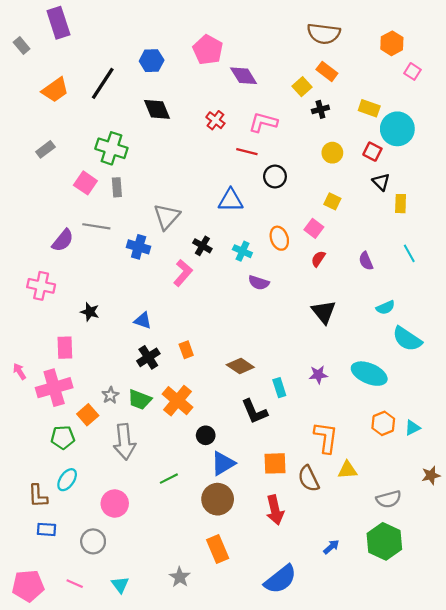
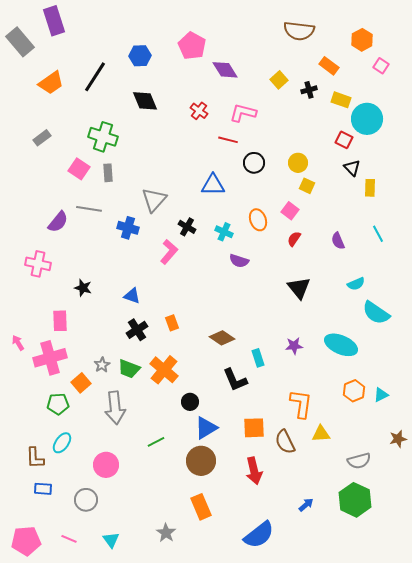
gray rectangle: (22, 45) -> (20, 42), size x1.8
orange rectangle: (327, 71) -> (329, 66), moved
black cross: (320, 109) -> (309, 90), moved
yellow circle: (332, 153) -> (298, 163), moved

